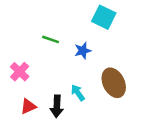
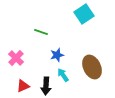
cyan square: (104, 17) -> (84, 14), turned 30
blue star: (83, 51) -> (57, 55), moved

